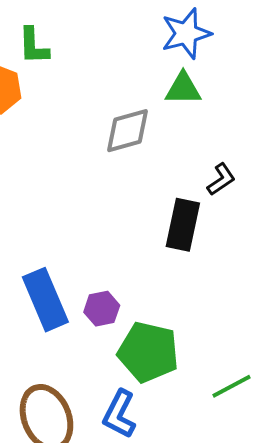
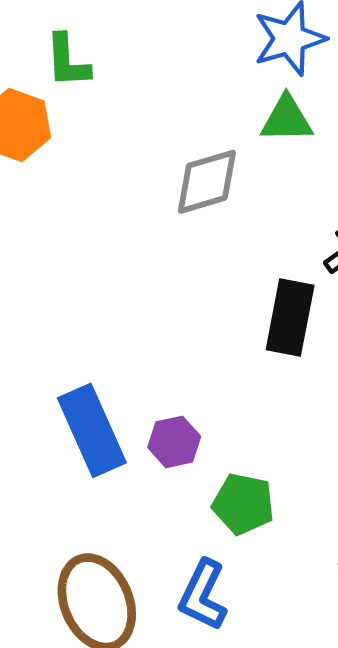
green pentagon: (148, 352) -> (243, 504), size x0.7

